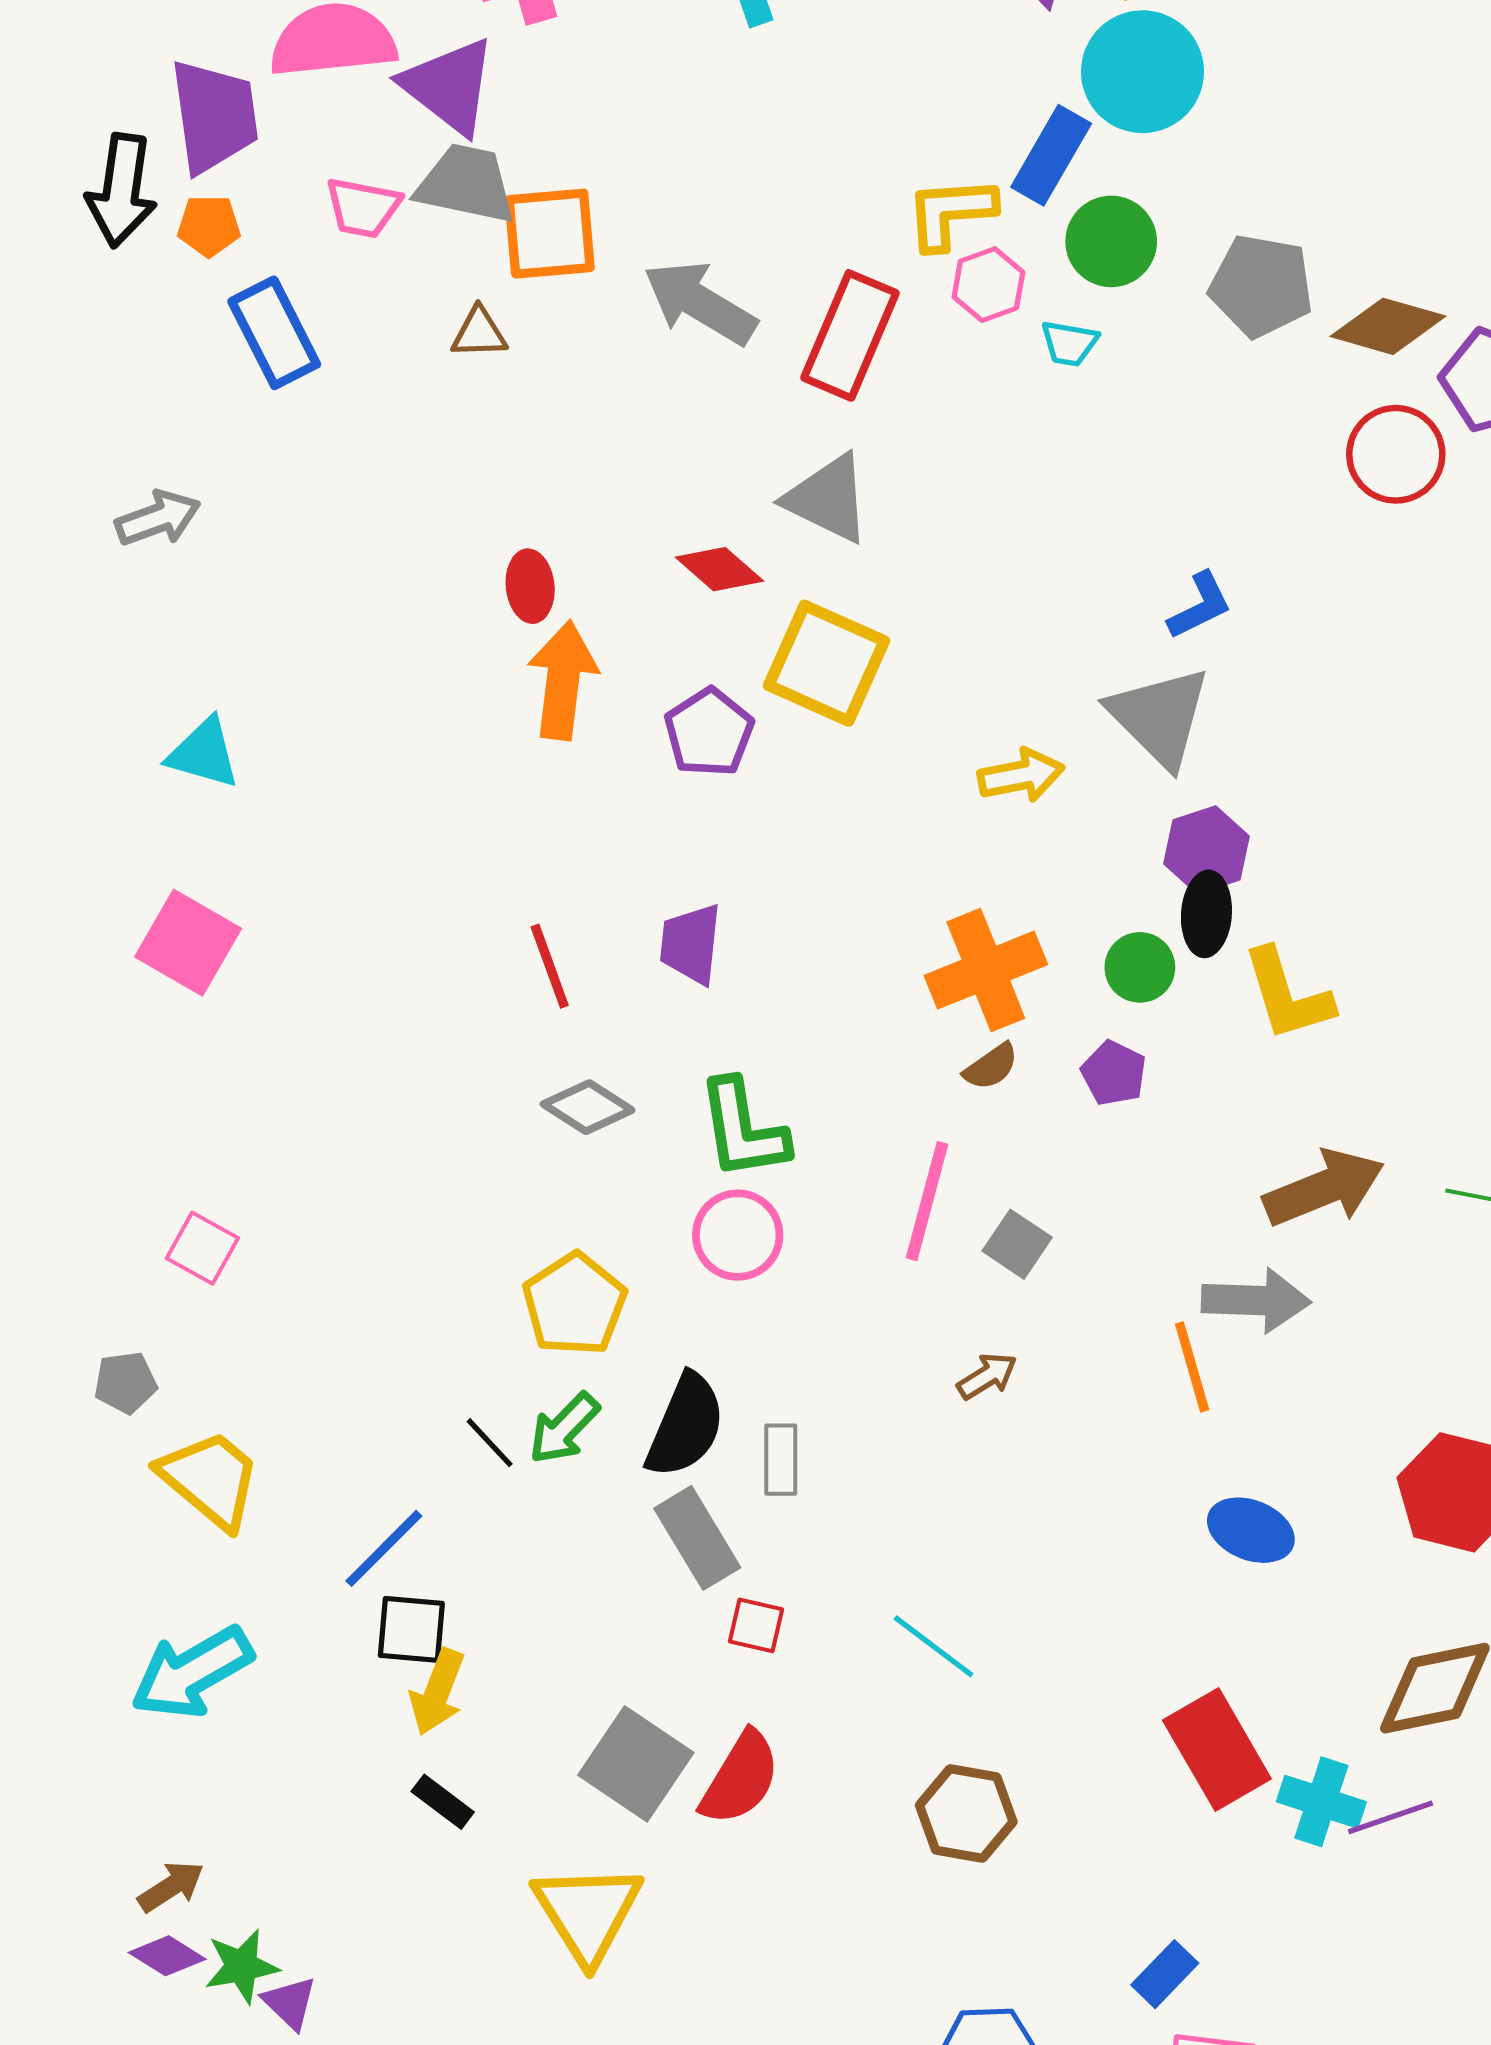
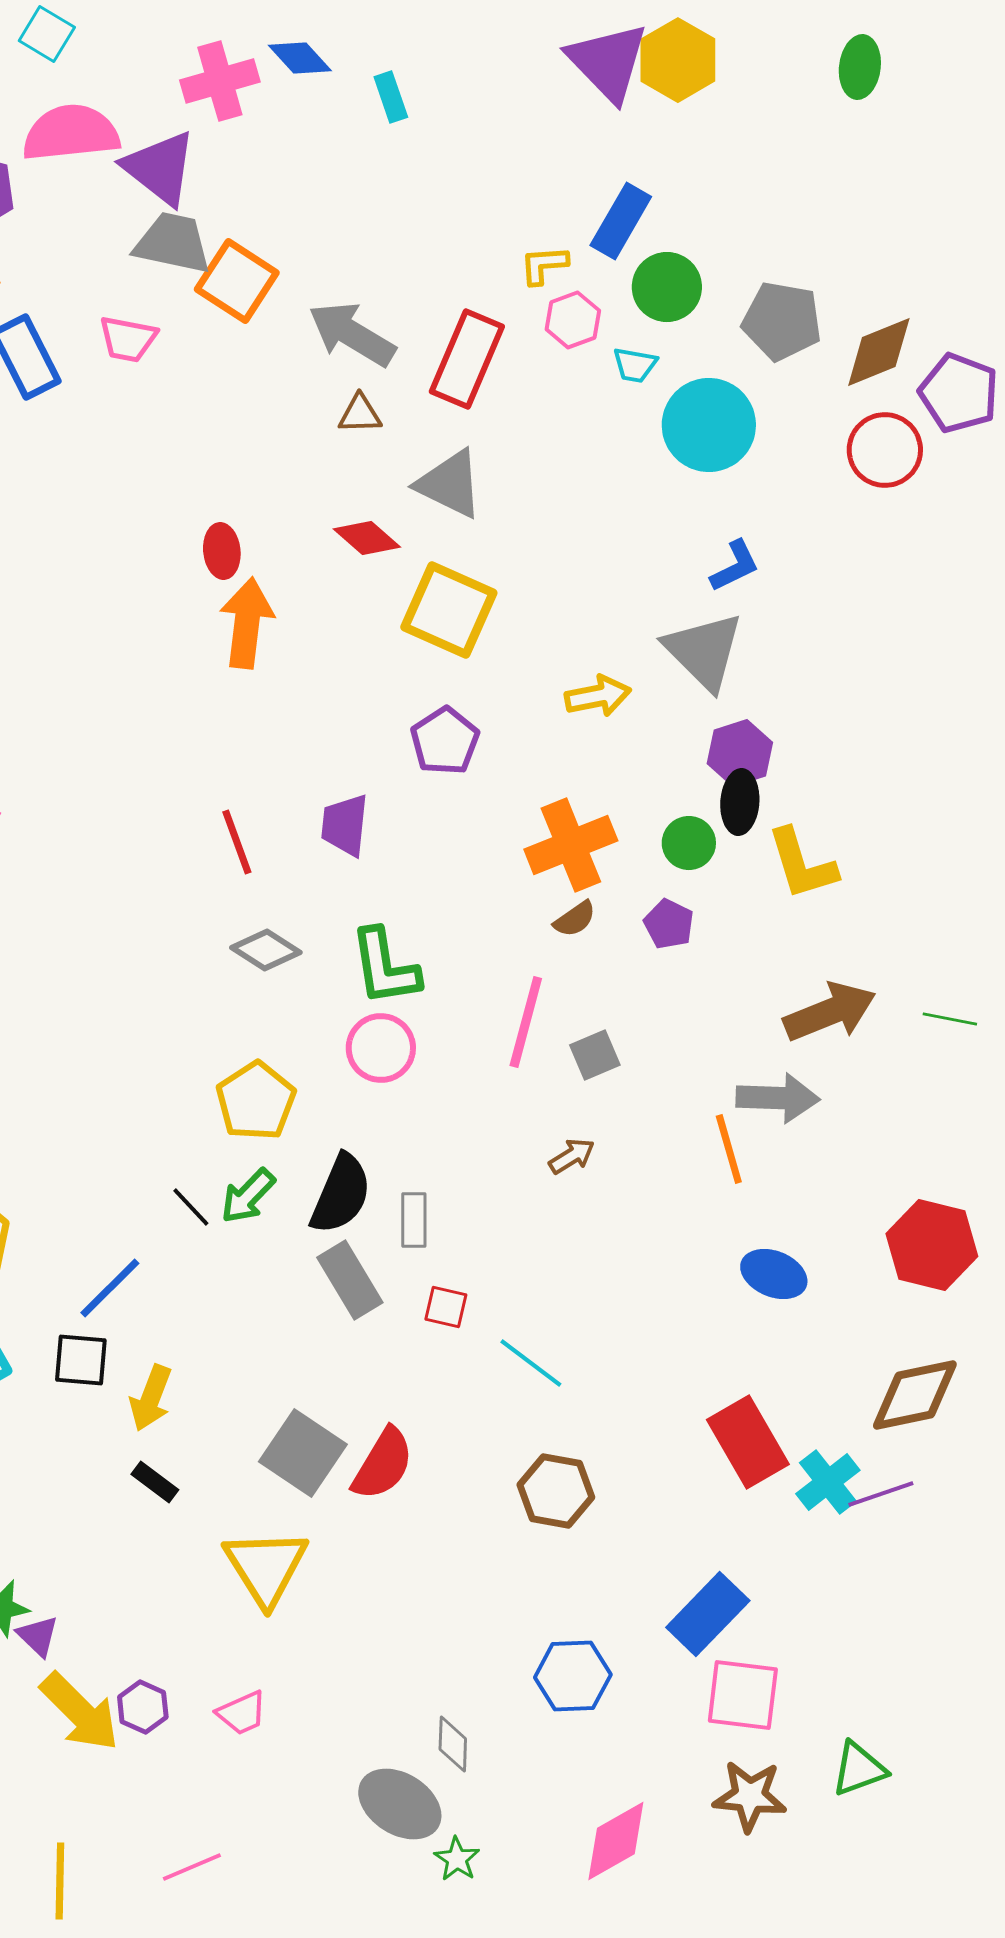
cyan circle: (1142, 72) -> (709, 425), moved
pink trapezoid: (363, 207) -> (128, 339), moved
yellow L-shape: (951, 213) -> (544, 265), size x0.7
orange square: (550, 234) -> (237, 281), turned 38
brown diamond: (1388, 326) -> (879, 352), turned -38
brown triangle: (479, 333) -> (360, 414), moved
purple pentagon: (709, 732) -> (445, 741), moved
gray square: (1017, 1244) -> (595, 1055), turned 33
red square: (756, 1625) -> (446, 1307), moved
black square: (411, 1629) -> (81, 1360), moved
cyan cross: (1321, 1802) -> (828, 1482), turned 34
blue rectangle: (1165, 1974) -> (708, 1614), size x1.6

